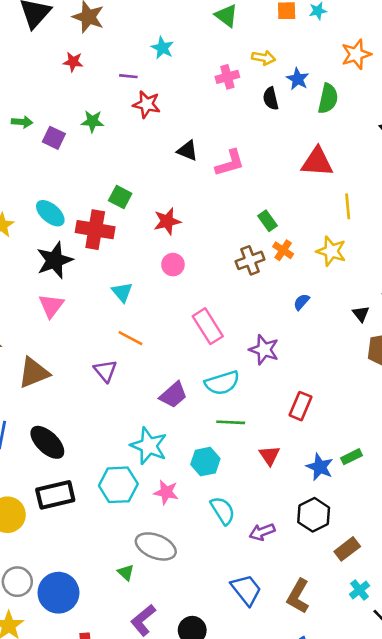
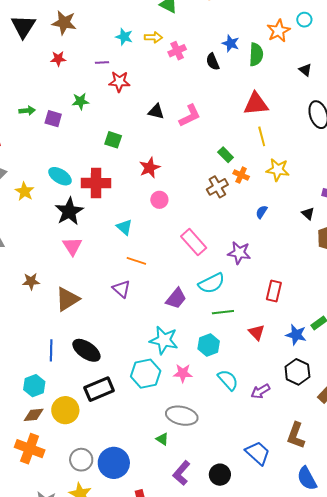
orange star: (356, 54) -> (278, 31), moved
yellow arrow: (263, 58) -> (153, 37), moved
green square: (120, 197) -> (113, 140), moved
yellow line: (348, 206) -> (262, 136), moved
blue trapezoid: (246, 590) -> (258, 453), moved

